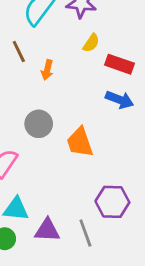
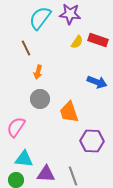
red rectangle: (120, 64) -> (98, 40), moved
orange arrow: (47, 70) -> (38, 72), moved
purple hexagon: (112, 202) -> (92, 141), moved

